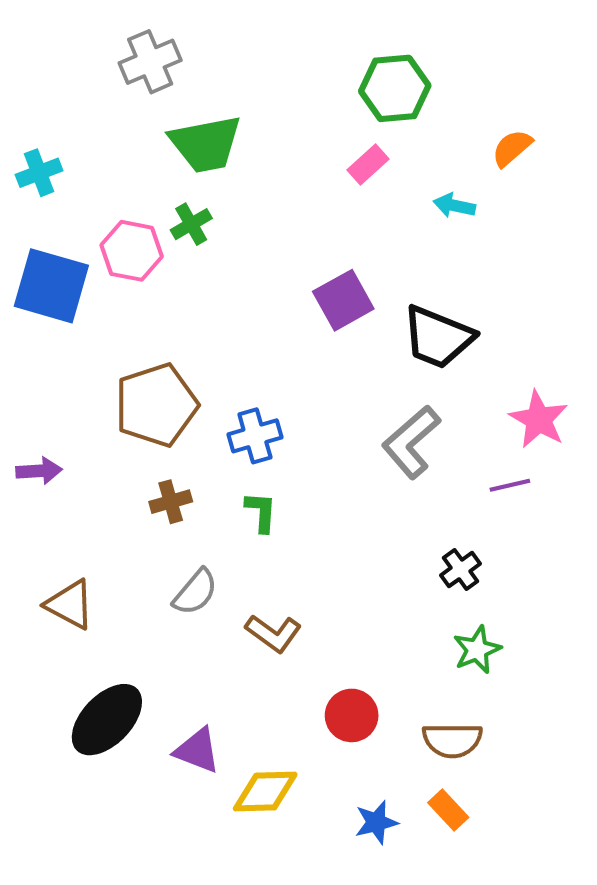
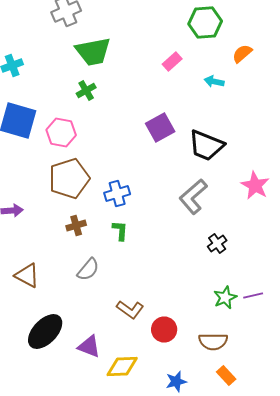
green hexagon: (395, 88) -> (205, 22), moved
pink hexagon: (132, 251) -> (61, 132), moved
purple line: (510, 485) -> (253, 296), moved
black cross: (461, 569) -> (217, 244), moved
brown L-shape: (273, 633) -> (130, 310), moved
orange rectangle: (448, 810) -> (226, 376), moved

